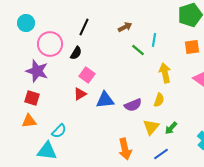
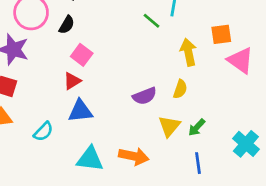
orange square: (192, 47) -> (221, 34), moved
blue triangle: (105, 100) -> (80, 111), moved
orange arrow: (125, 149) -> (134, 156), turned -65
cyan triangle: (47, 151) -> (90, 159), moved
blue line: (161, 154) -> (198, 163), moved, turned -63

